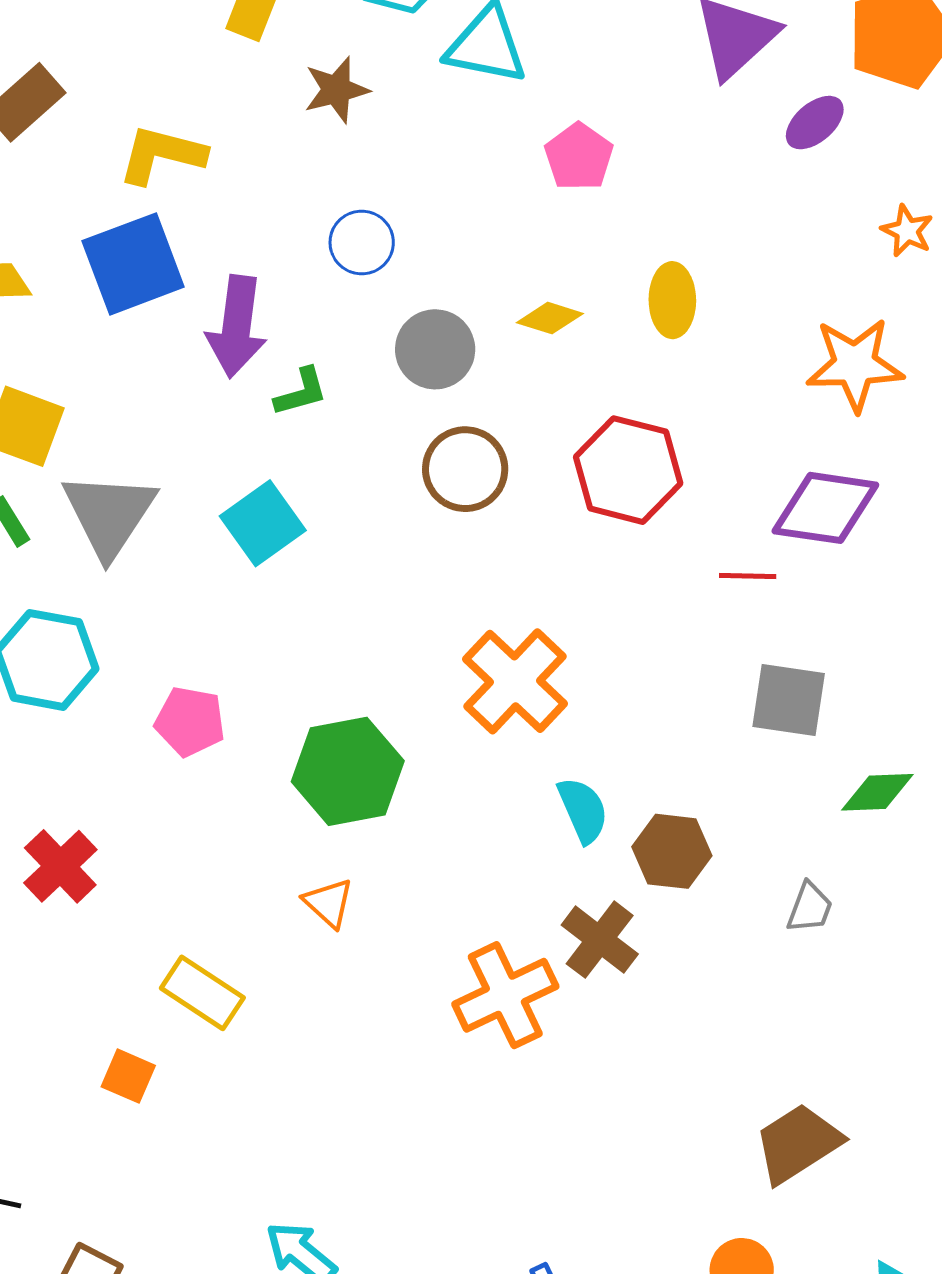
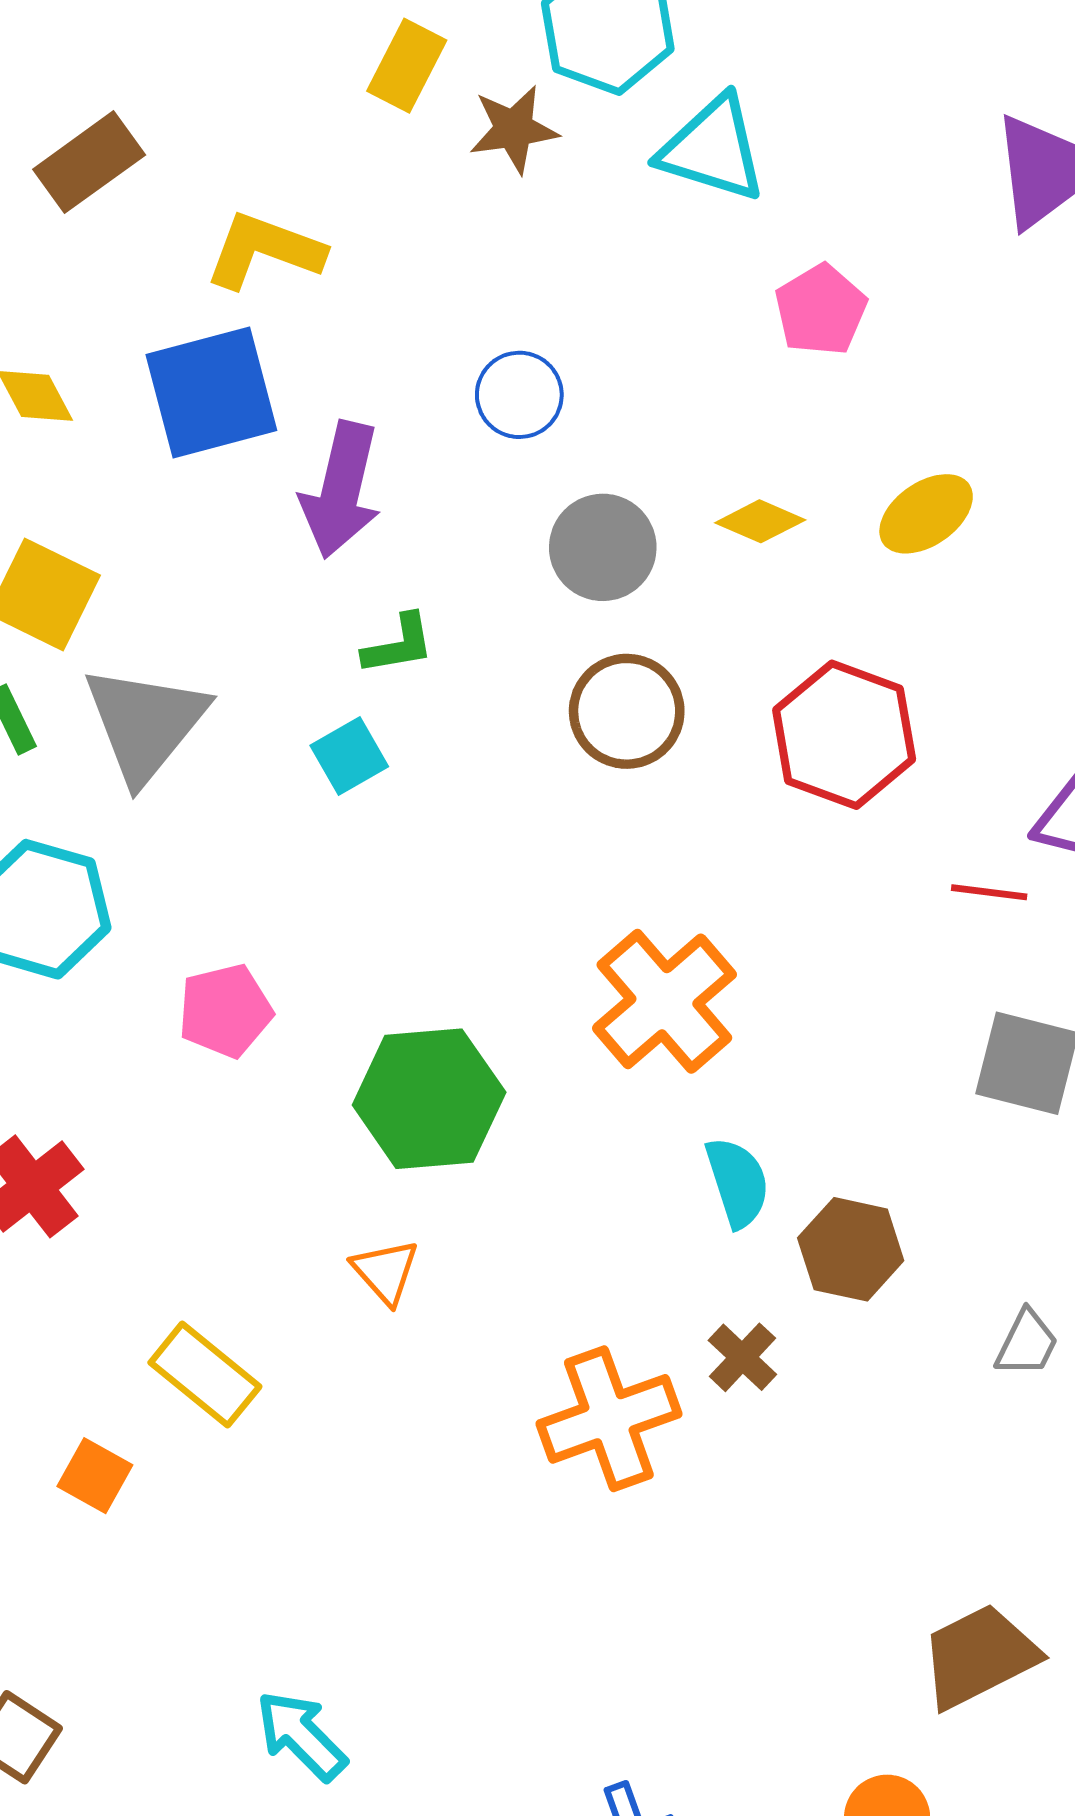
brown star: (336, 90) -> (514, 129), moved
yellow ellipse: (672, 300) -> (926, 514), turned 50
green L-shape: (301, 392) -> (399, 645), moved
cyan square: (263, 523) -> (349, 756), size x0.7
pink pentagon: (190, 721) -> (225, 1011), turned -30
brown cross: (600, 940) -> (742, 1357), size x0.7

